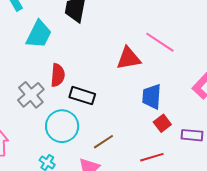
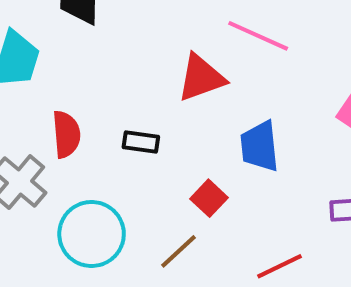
black rectangle: (82, 96) -> (141, 142), moved, size x0.7
red square: (162, 123) -> (209, 198), moved

